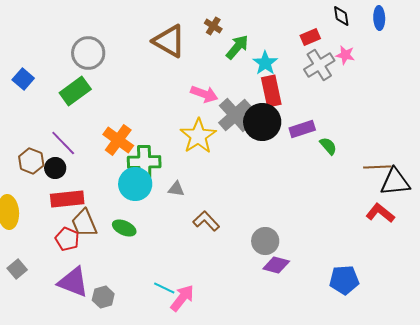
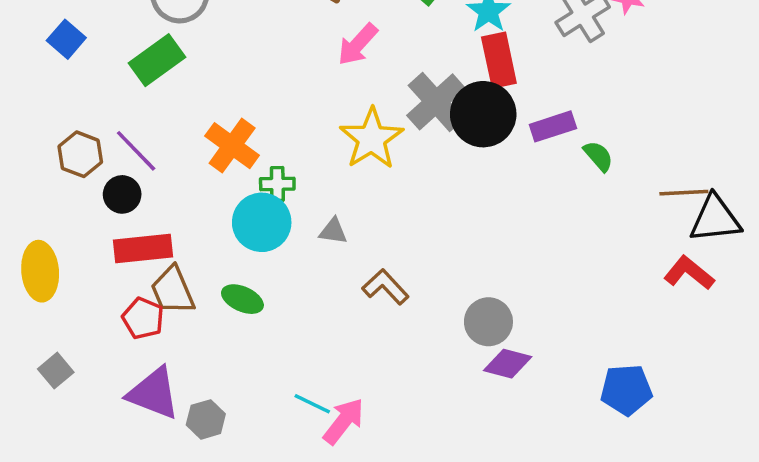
pink arrow: (204, 94) -> (358, 44), moved, turned 112
brown hexagon: (31, 161) -> (80, 154), moved
green cross: (144, 162) -> (277, 184), size x0.6

